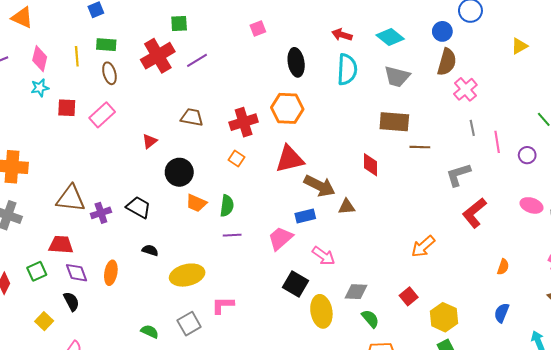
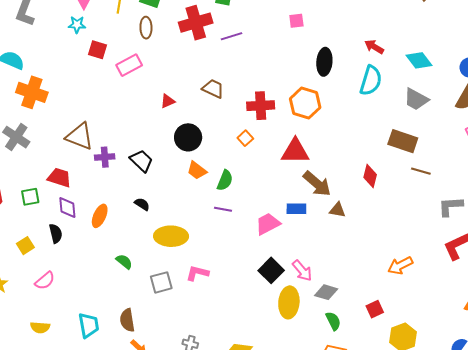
pink arrow: (324, 256) -> (302, 271), moved
green semicircle: (150, 332) -> (124, 262), moved

